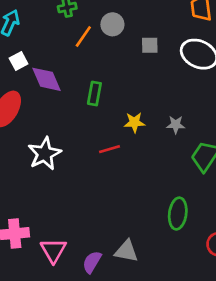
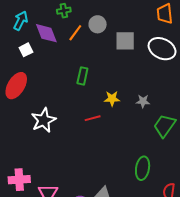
gray square: (150, 45) -> (125, 41), size x1.5
purple diamond: (47, 79) -> (46, 33), moved

